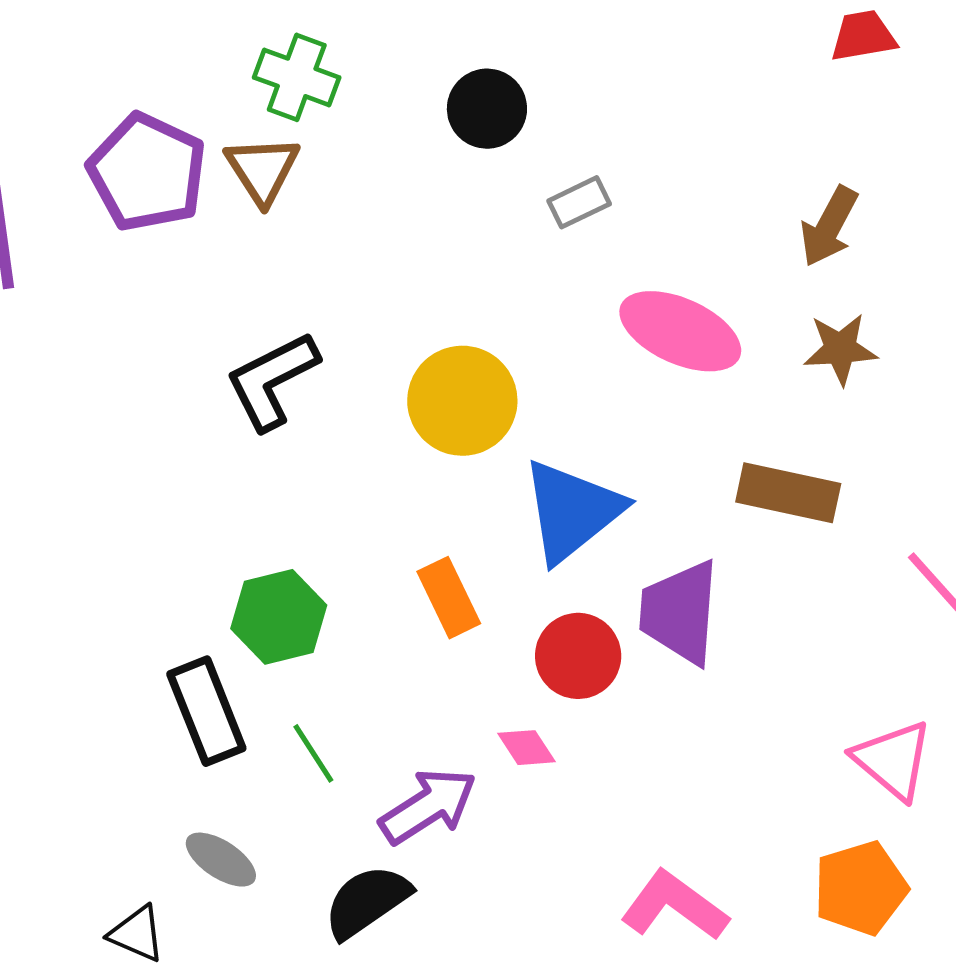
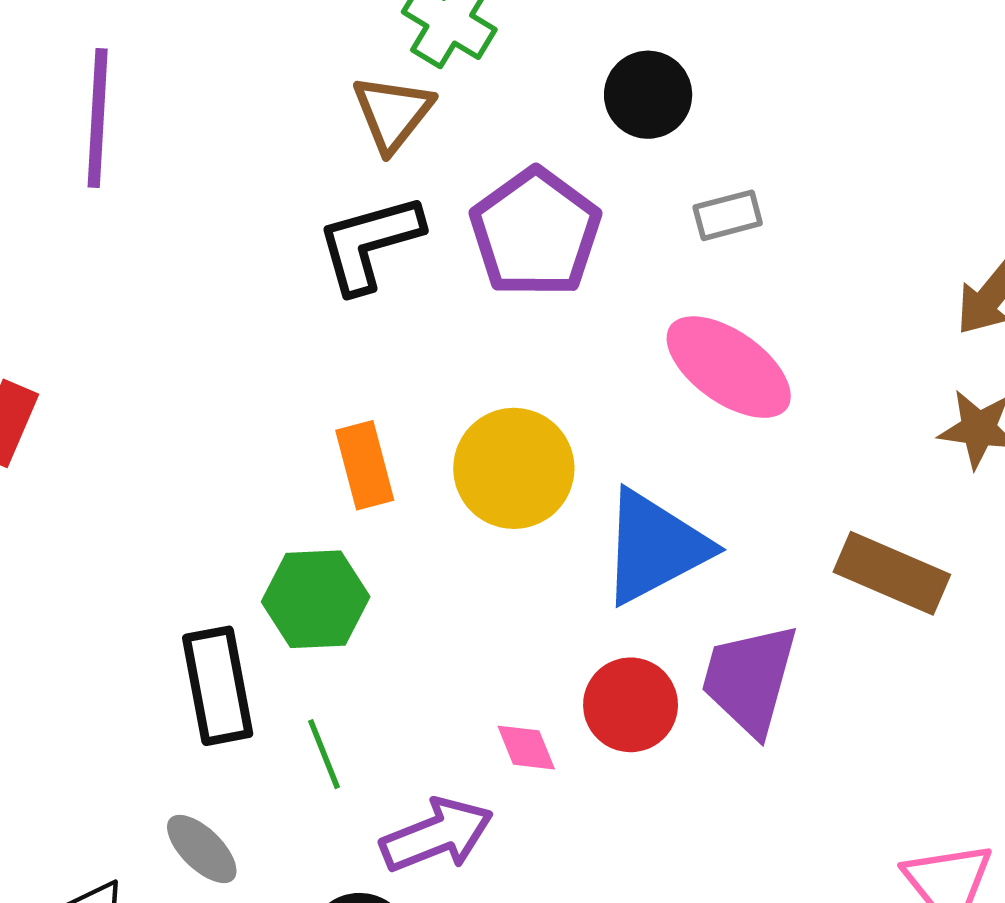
purple pentagon: (147, 172) -> (535, 233), moved
pink ellipse: (680, 331) -> (729, 367), moved
black L-shape: (272, 381) -> (369, 243), moved
yellow circle: (462, 401) -> (514, 468), moved
orange rectangle: (449, 598) -> (365, 465), moved
pink diamond: (527, 748) -> (526, 748), moved

